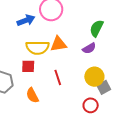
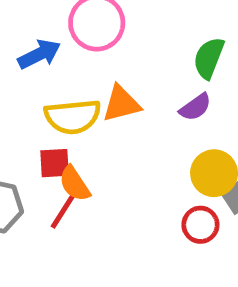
red line: (58, 77) -> (63, 212), moved, turned 56
orange semicircle: (32, 95) -> (75, 184), moved
red circle: (91, 105) -> (200, 225), moved

